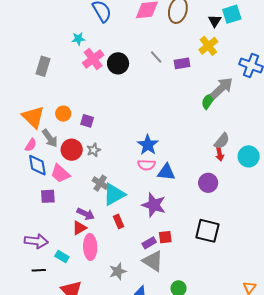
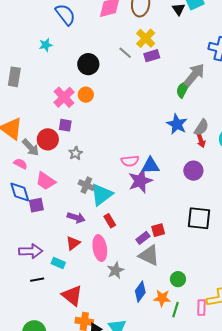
yellow cross: (208, 46) -> (146, 38), moved
pink cross: (93, 59) -> (64, 97), moved
orange circle: (63, 114) -> (86, 95), moved
pink semicircle: (31, 145) -> (20, 164), moved, turned -88
blue star: (148, 145) -> (177, 124), moved
red circle: (72, 150) -> (48, 139), moved
blue diamond: (37, 165) -> (20, 192), moved
purple star: (154, 205) -> (140, 181), moved, turned -30
red triangle: (79, 228) -> (73, 243), moved
pink ellipse: (90, 247) -> (100, 248), moved

